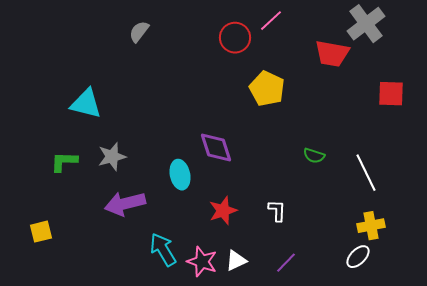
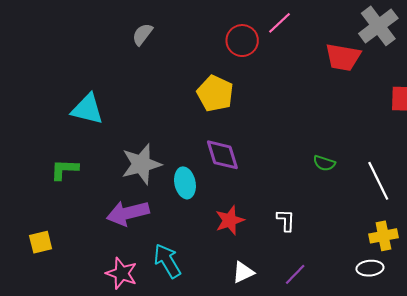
yellow pentagon: (267, 89) -> (215, 94), moved
gray star: (112, 157) -> (141, 164), moved, size x1.4
white ellipse: (358, 257) -> (370, 268), turned 40
pink star: (202, 262) -> (122, 273), moved

